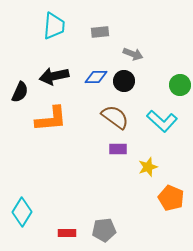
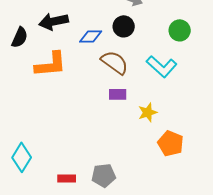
blue diamond: (96, 77) -> (91, 36), moved

